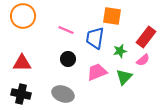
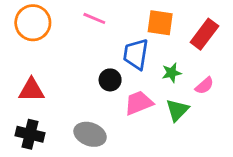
pink line: (66, 30) -> (94, 18), moved
red rectangle: (146, 37) -> (204, 34), moved
black circle: (68, 59) -> (110, 80), moved

